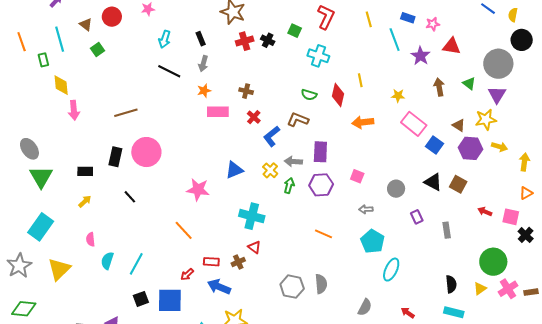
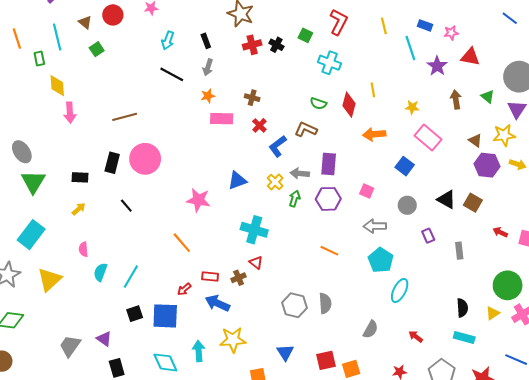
blue square: (435, 145) -> (405, 166), moved
gray arrow: (366, 209) -> (375, 226), size x1.5

